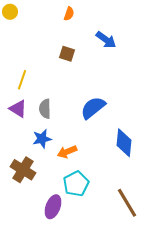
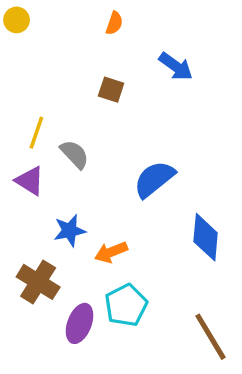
gray semicircle: (45, 109) -> (75, 154), moved, turned 138
purple ellipse: (53, 207) -> (80, 323), moved

